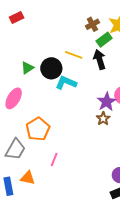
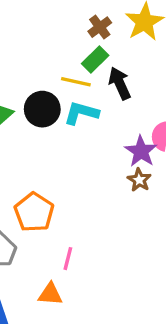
green rectangle: (104, 40) -> (95, 59), moved
cyan L-shape: (66, 83) -> (81, 113), moved
orange triangle: (28, 178) -> (50, 294), moved

